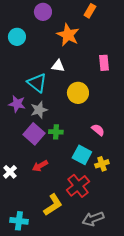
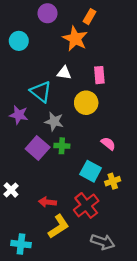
orange rectangle: (90, 11) -> (89, 17), moved
pink rectangle: (104, 63) -> (99, 75), moved
gray star: (39, 110) -> (54, 121), moved, turned 30
red arrow: (40, 166) -> (47, 202), moved, turned 35
gray arrow: (93, 219) -> (103, 242), turned -140

